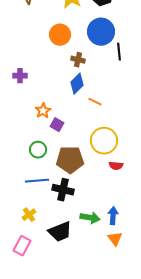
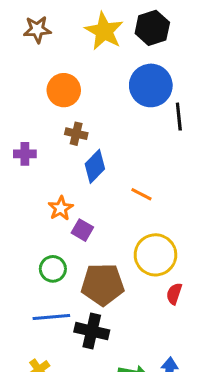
orange circle: (60, 35) -> (64, 90), moved
brown cross: (78, 60) -> (76, 134), moved
blue diamond: (77, 84) -> (95, 166), moved
red semicircle: (116, 166) -> (174, 294), turned 104

